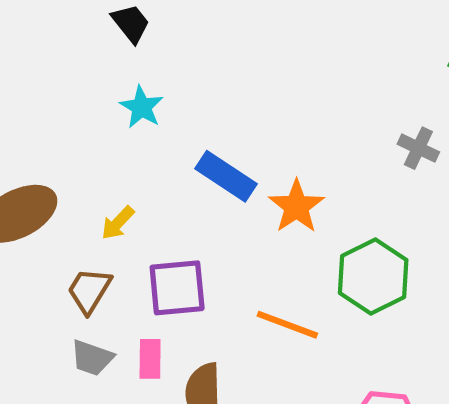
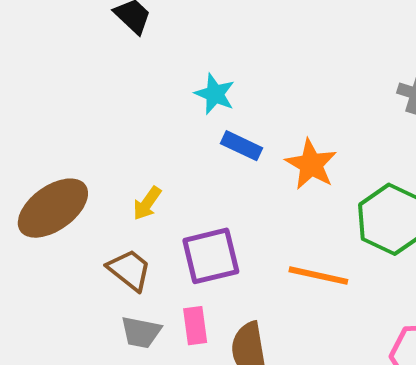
cyan star: (141, 107) -> (215, 94), moved
blue rectangle: (226, 176) -> (242, 146), size x0.7
brown trapezoid: (89, 290) -> (129, 270), turned 105

